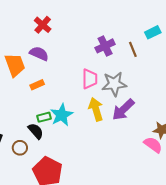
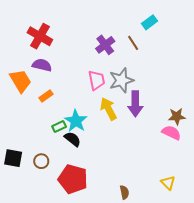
red cross: (43, 25) -> (40, 36), size x1.4
purple arrow: (123, 110) -> (135, 104), turned -35
black semicircle: (36, 131) -> (72, 139), moved

